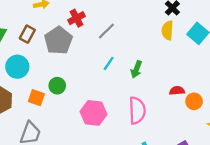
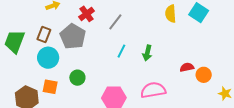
cyan circle: (17, 67) -> (48, 58), moved
orange square: (36, 98) -> (50, 87), moved
pink semicircle: (137, 110) -> (153, 90), turned -90

